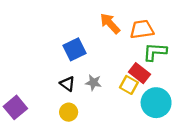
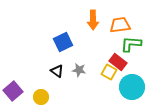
orange arrow: (110, 23) -> (93, 20), turned -138
yellow circle: (69, 112) -> (41, 97), moved

